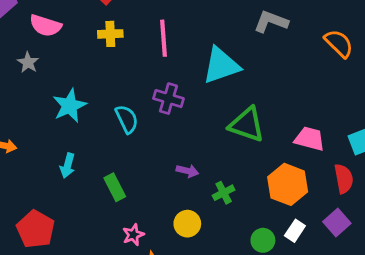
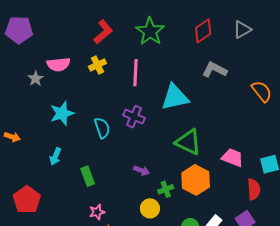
pink semicircle: (45, 26) -> (58, 64), moved, turned -30
yellow cross: (110, 34) -> (97, 65), turned -30
orange hexagon: (288, 184) -> (196, 180), moved
yellow circle: (187, 224) -> (150, 208), moved

